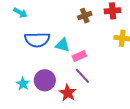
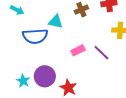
cyan triangle: (63, 45) -> (56, 22), moved
purple line: (83, 76) -> (101, 53), moved

